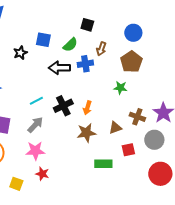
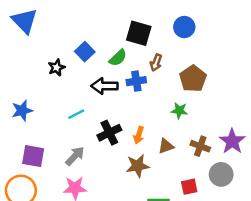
black square: (87, 25) -> (139, 33), size x1.5
blue circle: (133, 33) -> (184, 27), moved
blue square: (43, 40) -> (85, 52), turned 35
cyan line: (36, 101) -> (76, 114), moved
brown triangle: (115, 128) -> (166, 146), moved

